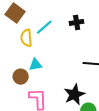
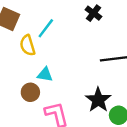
black cross: (77, 22) -> (93, 13), moved, turned -32
cyan triangle: (35, 65) -> (45, 74), turned 32

